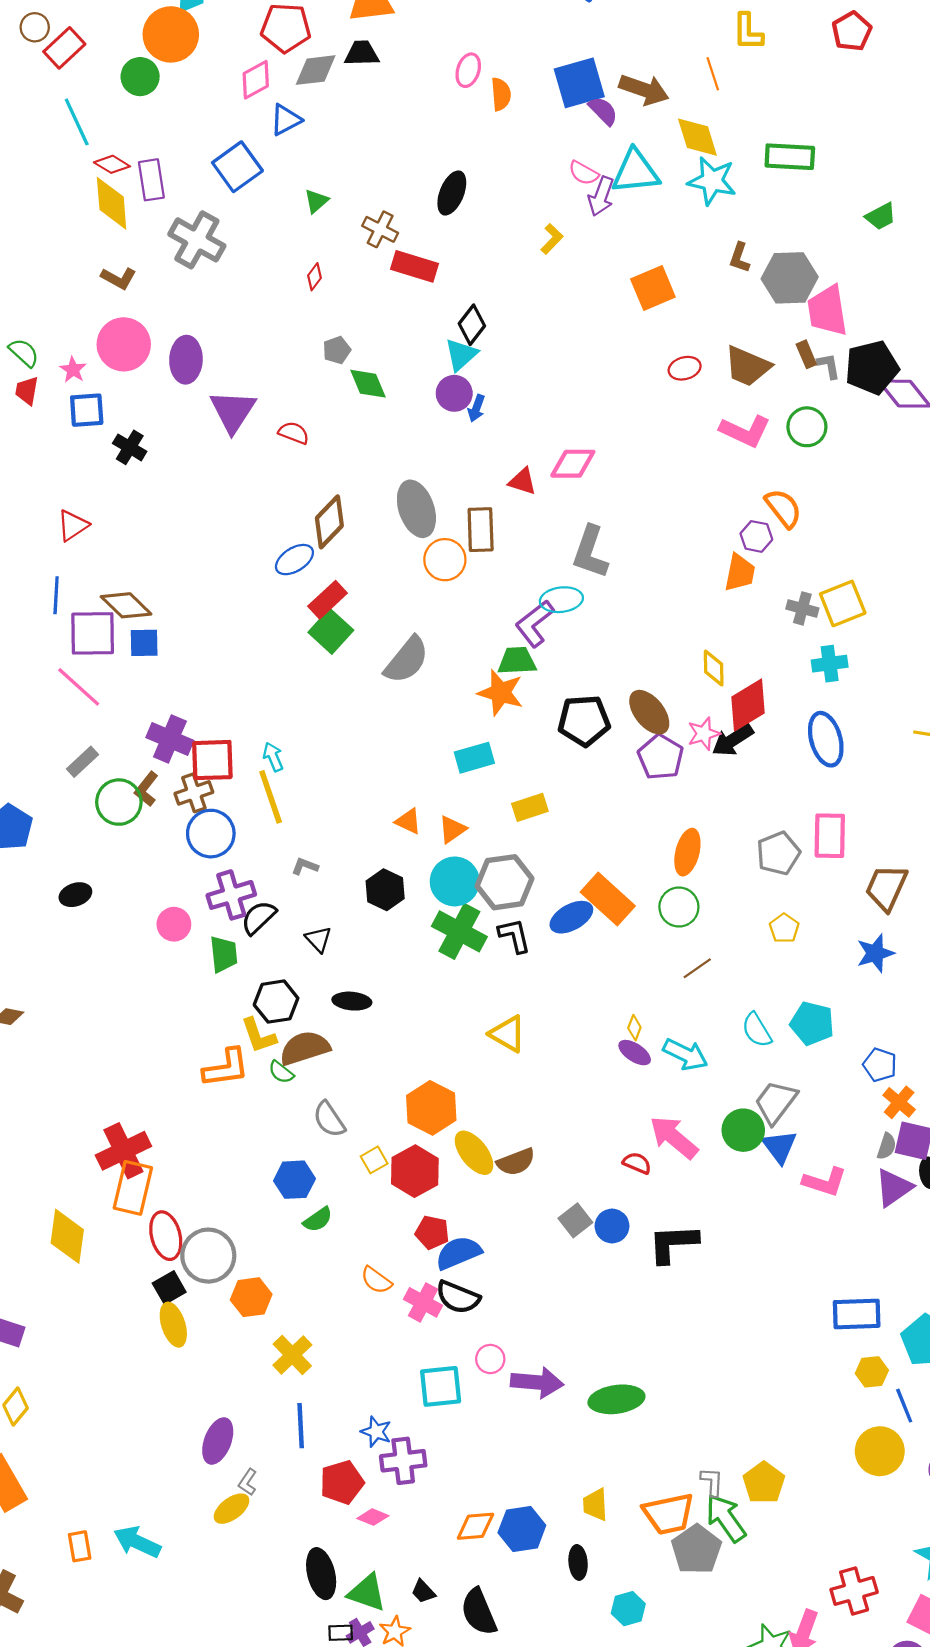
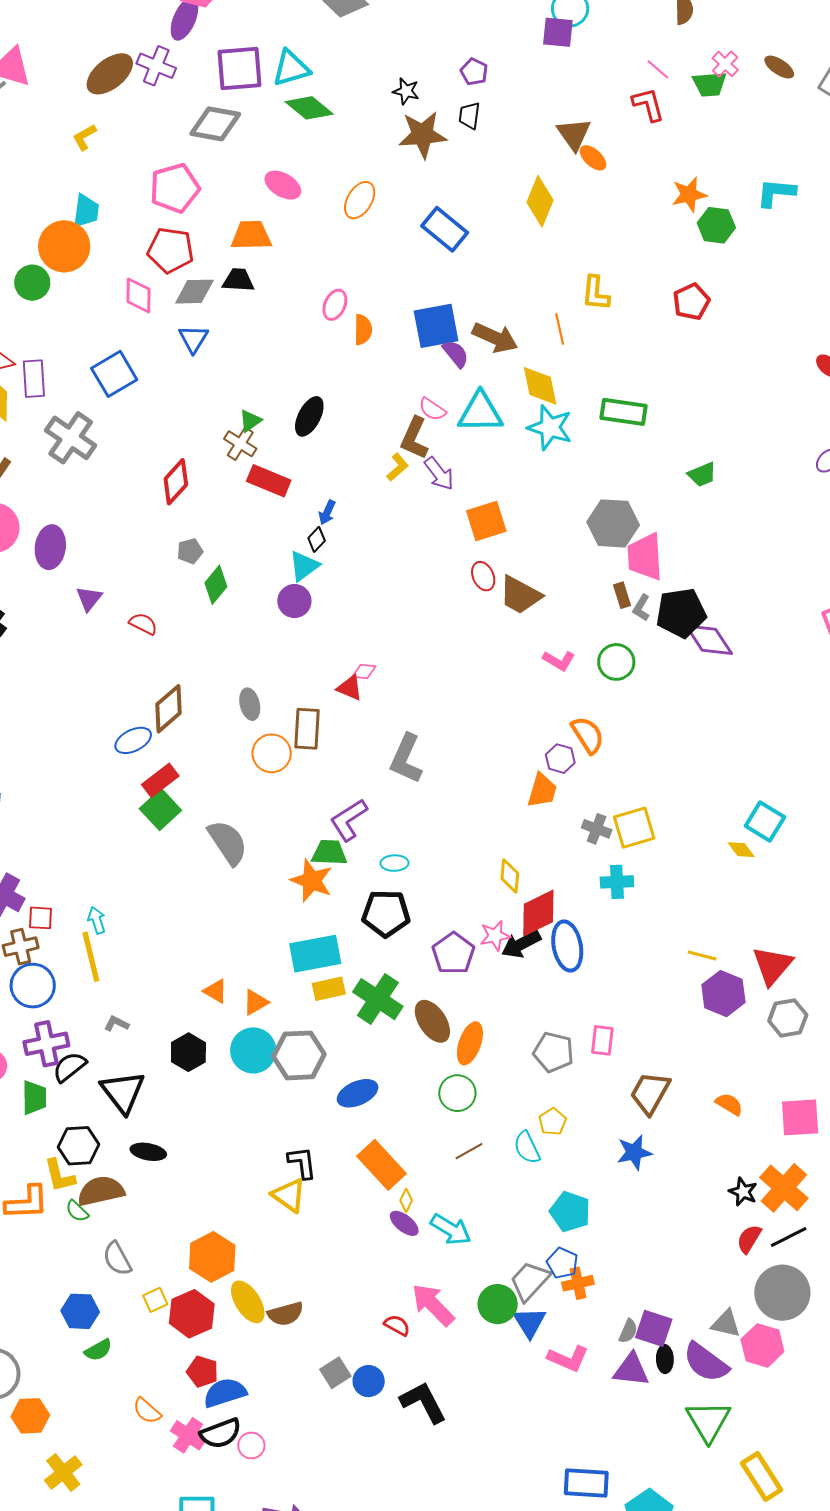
pink diamond: (256, 80) -> (138, 295), turned -66
blue triangle: (286, 120) -> (193, 339), moved, turned -36
purple arrow: (601, 196) -> (439, 474), moved, turned -63
green triangle: (316, 201) -> (250, 421), moved
brown L-shape: (740, 258) -> (414, 438), moved, size x1.5
red diamond: (315, 277) -> (176, 482), size x1.8
black diamond: (472, 325) -> (317, 539), size x0.7
brown trapezoid: (747, 366) -> (520, 595), moved
gray L-shape: (829, 366) -> (641, 608), turned -144
red ellipse: (685, 368) -> (483, 576), moved, turned 76
green diamond: (368, 384) -> (216, 585), turned 57
blue arrow: (476, 408) -> (327, 512), moved
purple triangle: (233, 411) -> (89, 599), size x0.6
pink L-shape: (745, 431) -> (559, 661), size x0.7
pink diamond: (573, 464) -> (364, 672), moved, size x0.6
gray ellipse: (416, 509) -> (250, 704), size x0.6
cyan ellipse: (561, 600) -> (395, 863), moved, size x0.7
gray semicircle: (407, 660) -> (228, 842), turned -78
brown ellipse: (649, 712) -> (432, 1021), moved
blue ellipse: (826, 739) -> (567, 946), moved
cyan rectangle: (474, 758) -> (315, 954), moved, size x1.4
red square: (212, 760) -> (40, 918), size x0.6
pink rectangle: (830, 836) -> (602, 1040), size x0.7
gray pentagon: (778, 853) -> (553, 1052), turned 30
orange rectangle: (608, 899) -> (382, 1165), moved
green cross: (459, 931) -> (378, 999), moved
black L-shape: (514, 936) -> (302, 1163), moved
black triangle: (318, 939) -> (123, 1092), size x1.8
cyan semicircle: (757, 1030) -> (527, 1148), moved
blue pentagon: (880, 1065) -> (562, 1263), moved
orange cross: (899, 1102) -> (578, 1283), moved, turned 32
purple triangle: (894, 1188) -> (631, 1370), turned 36
black L-shape: (673, 1243) -> (423, 1402), turned 60
black semicircle: (458, 1297) -> (221, 1433), turned -48
pink circle: (490, 1359) -> (251, 1446), moved

